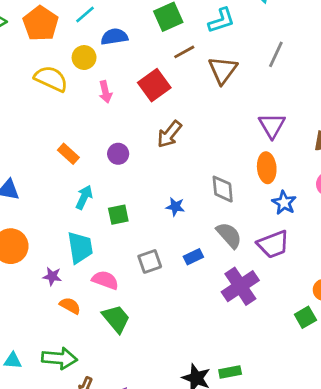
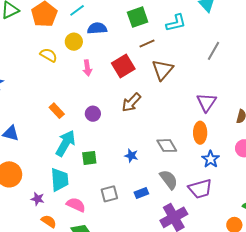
brown triangle: (223, 70) -> (163, 70), moved
yellow semicircle: (51, 79) -> (49, 55), size x0.7
gray diamond: (223, 189) -> (167, 146), turned -30
cyan arrow: (84, 197) -> (65, 143), size x1.5

